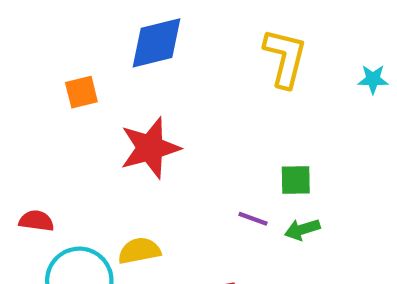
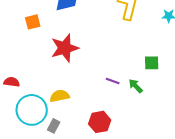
green square: (296, 180) -> (152, 63), moved
green arrow: (302, 229) -> (136, 86), turned 63

